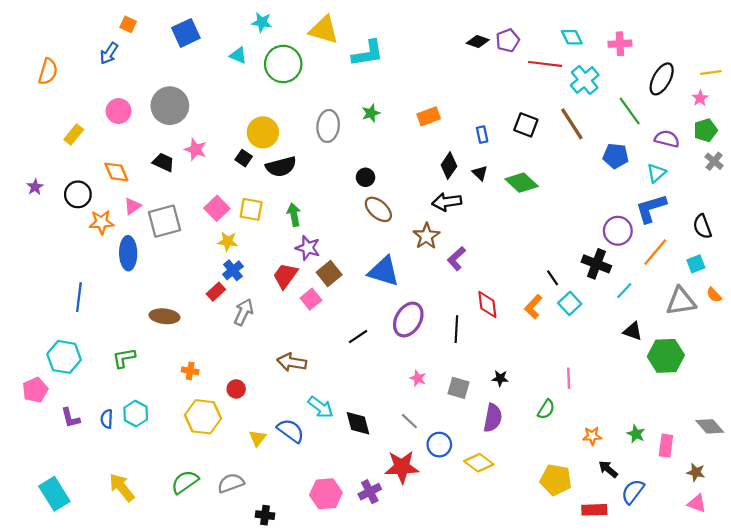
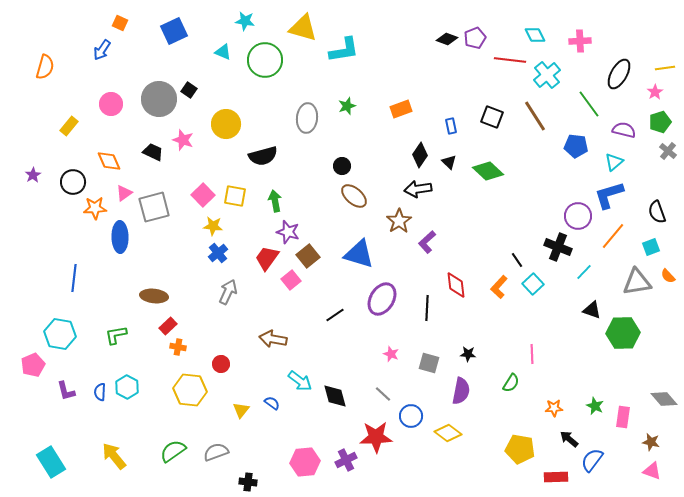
yellow circle: (263, 132) -> (226, 124), moved
black square: (244, 158) -> (189, 90), moved
red rectangle: (216, 292) -> (168, 326), moved
blue semicircle: (291, 431) -> (272, 403), size x0.6

